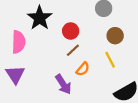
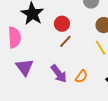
orange semicircle: (83, 69) -> (81, 77), moved
purple triangle: (15, 74) -> (25, 67), moved

